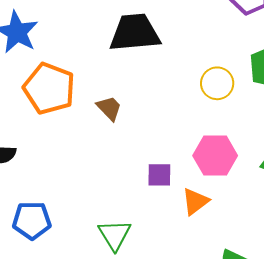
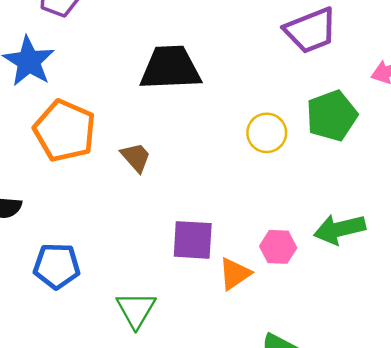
pink hexagon: (215, 156) -> (278, 247), moved, size x0.7
purple square: (159, 175) -> (193, 240), size x1.4
blue pentagon: (32, 220) -> (57, 266), moved

